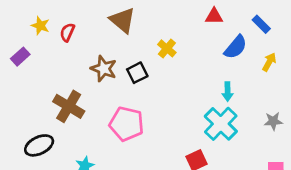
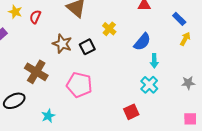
blue rectangle: (261, 24) -> (179, 19), moved
blue semicircle: (236, 47) -> (142, 42), moved
cyan cross: (221, 124) -> (149, 85), size x0.7

